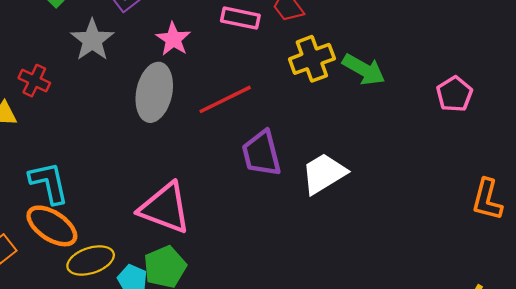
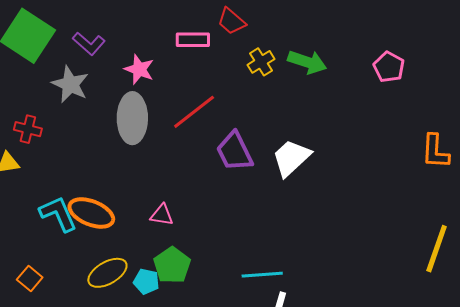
yellow cross: (312, 59) -> (261, 62), size x0.7
pink triangle: (165, 208) -> (162, 215), size x0.5
orange ellipse: (52, 226) -> (91, 213), moved

